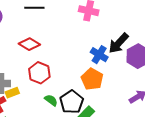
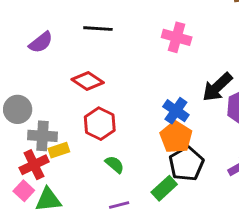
blue cross: (99, 55) -> (176, 111), moved
black pentagon: (72, 102) -> (186, 164), moved

